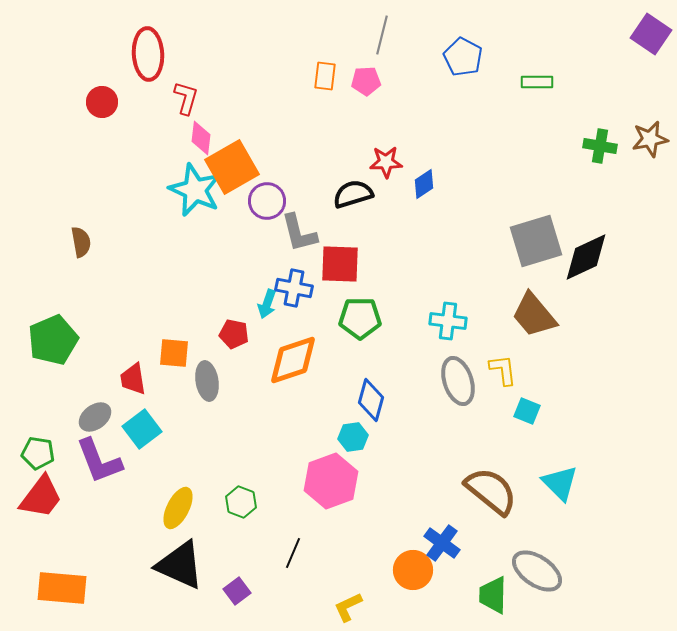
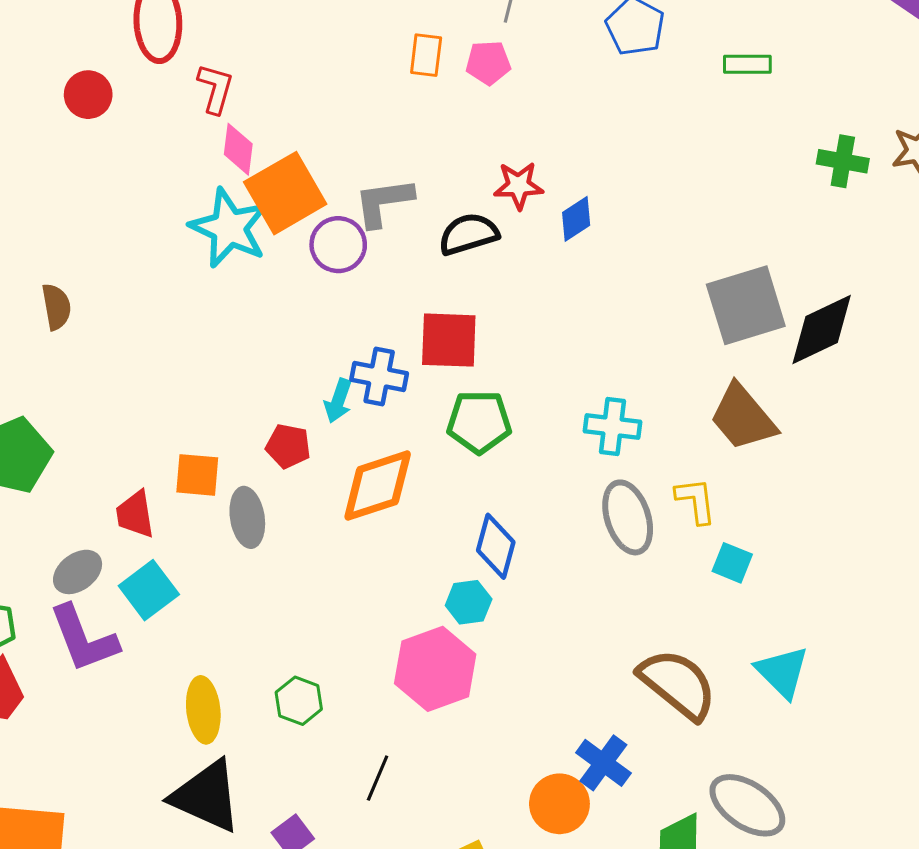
gray L-shape: (299, 233) -> (384, 202), moved, turned 96
yellow ellipse: (178, 508) -> (203, 710), turned -33

